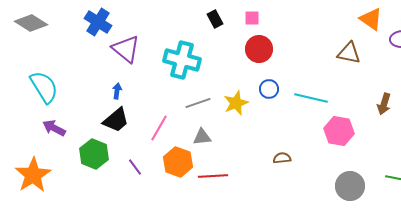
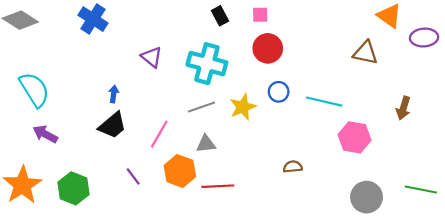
purple triangle: (126, 49) -> (152, 57), moved, size x0.7
cyan cross: (182, 60) -> (207, 64), moved
green hexagon: (94, 154) -> (73, 188), moved

